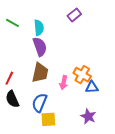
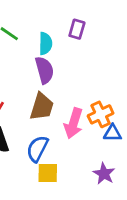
purple rectangle: (74, 15) -> (77, 29), moved, turned -40
orange cross: (82, 75) -> (101, 114), turned 30
pink arrow: (64, 83) -> (73, 123), size x1.5

